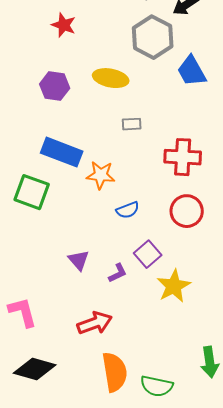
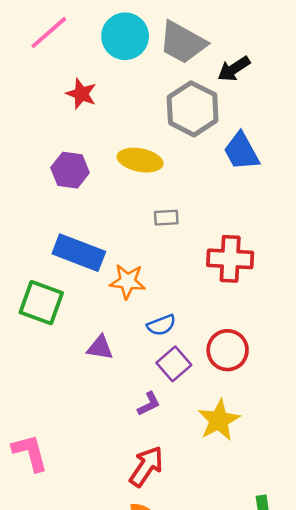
red circle: (187, 211) -> (228, 350), moved
purple square: (148, 254) -> (174, 364), moved
purple triangle: (79, 260) -> (100, 348), moved, turned -40
red arrow: (95, 323) -> (146, 466), moved, turned -36

